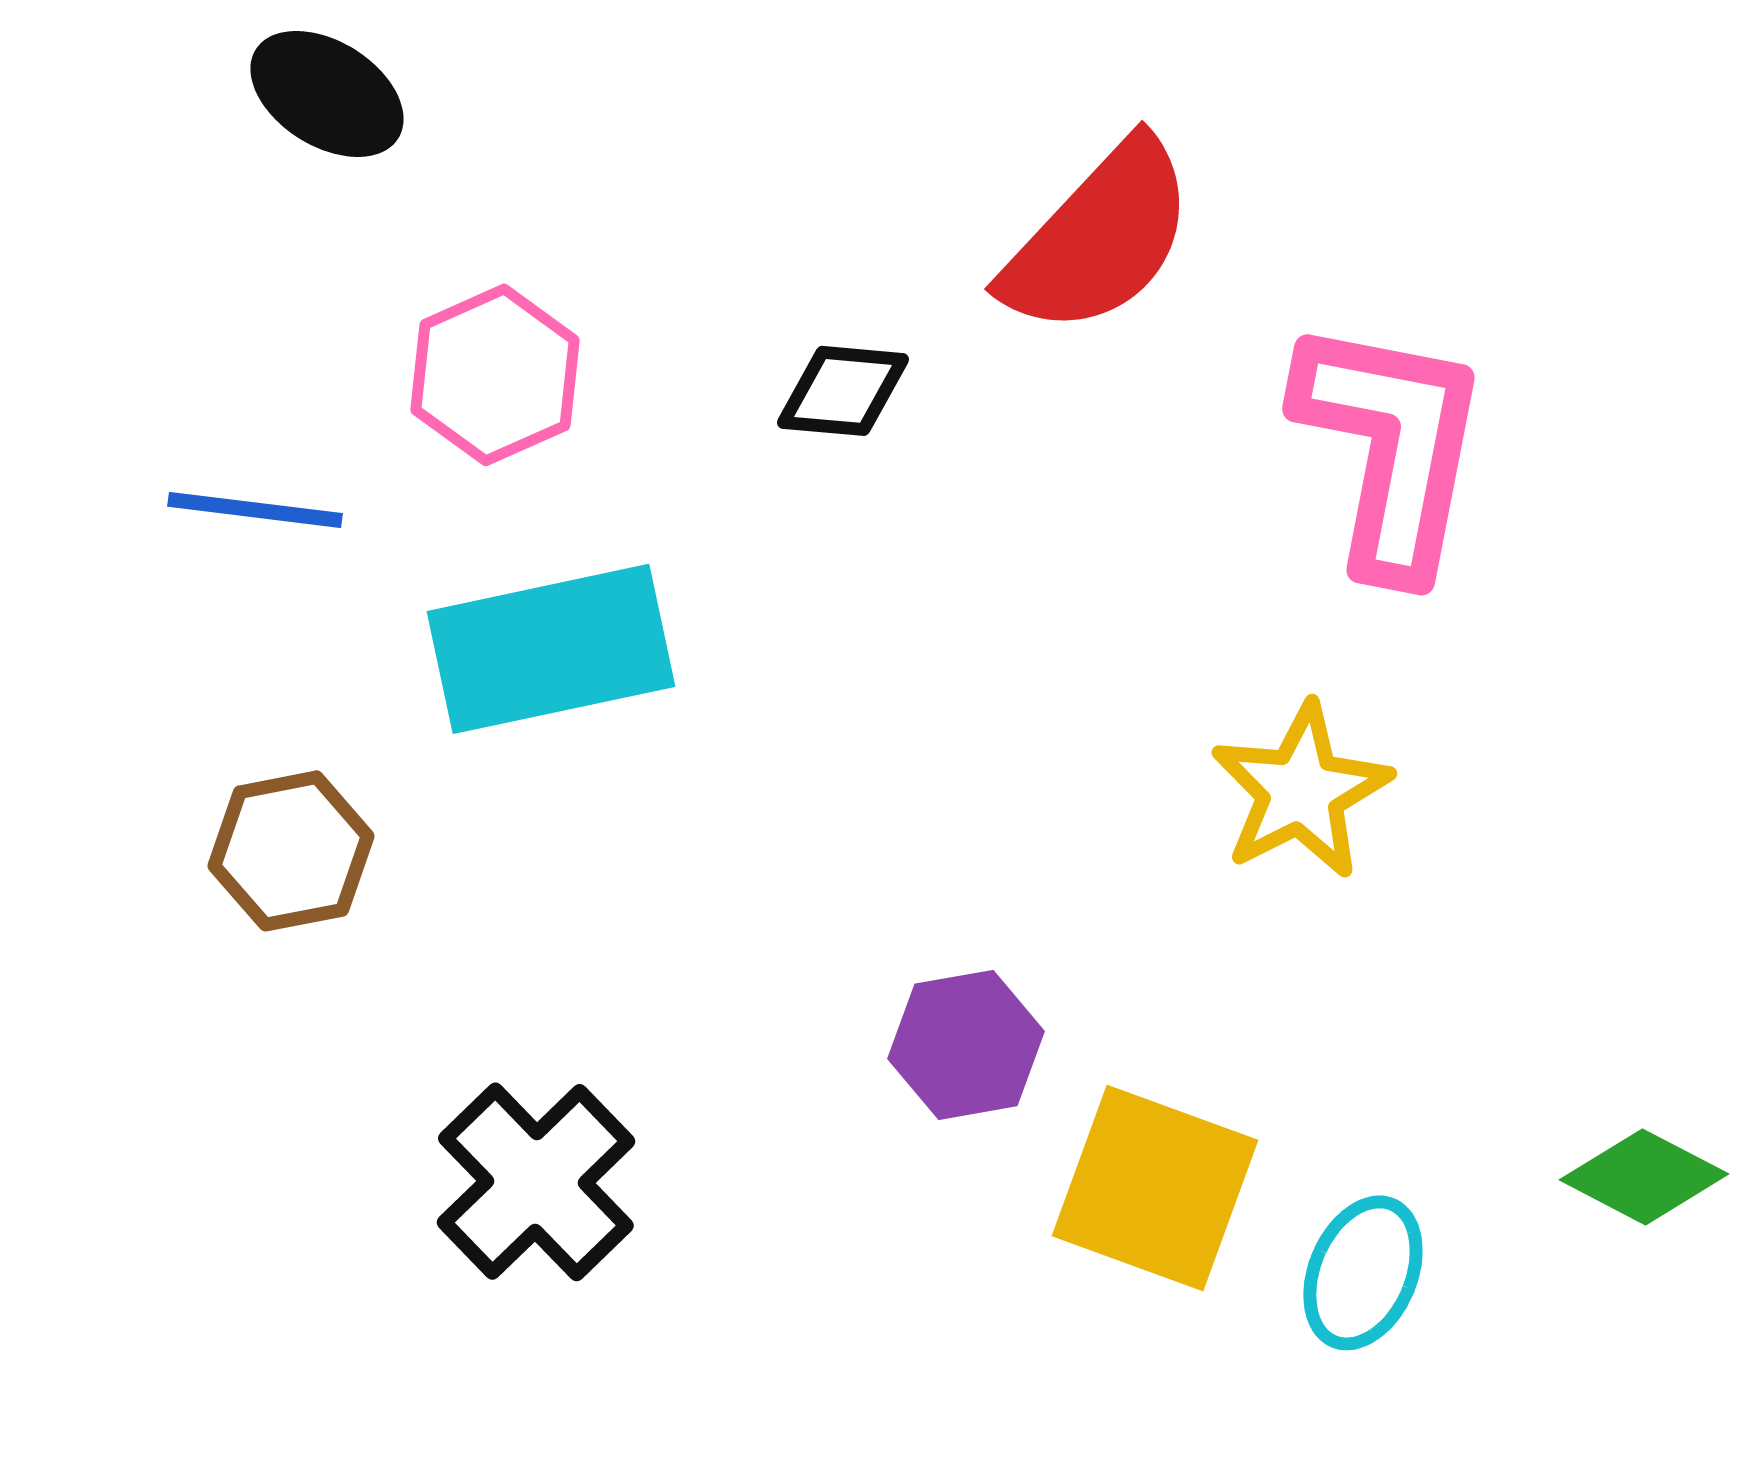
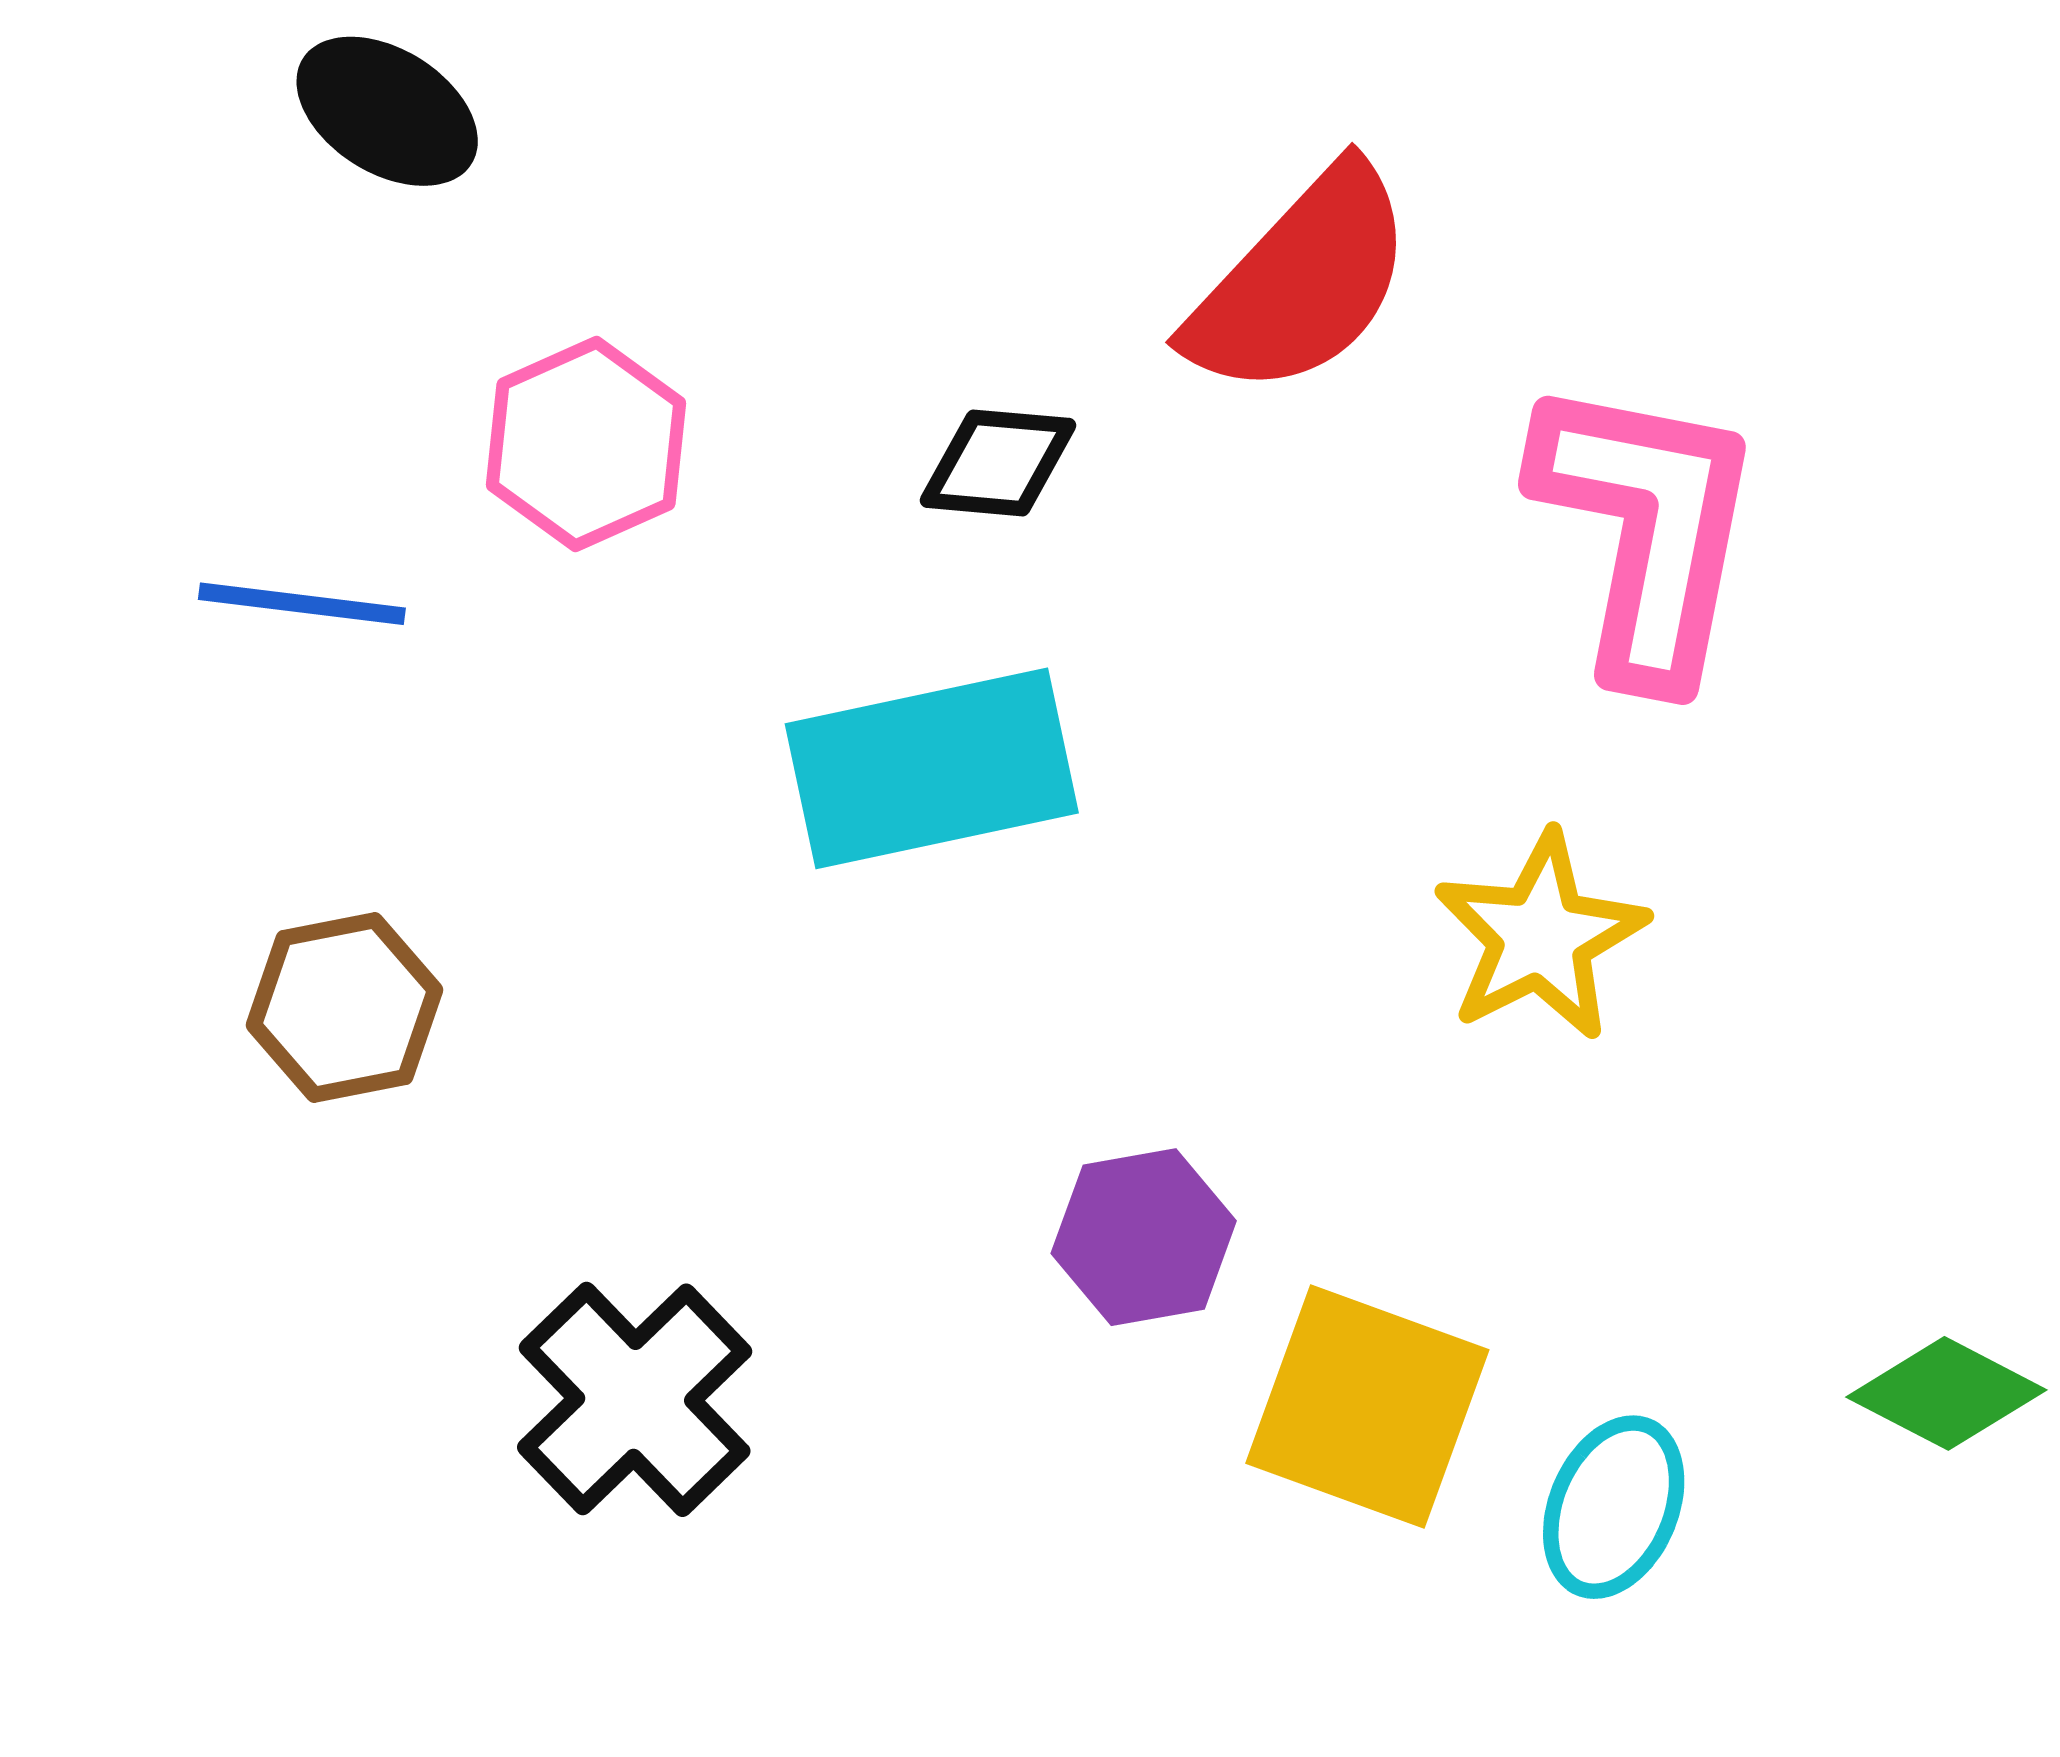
cyan rectangle: (551, 649) -> (932, 768), moved

